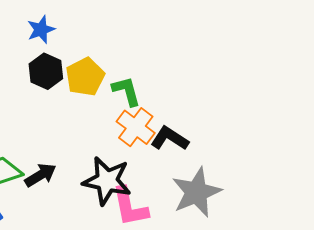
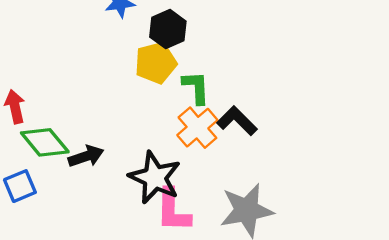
black hexagon: (46, 71) -> (168, 29), moved
black L-shape: (170, 138) -> (237, 121), moved

